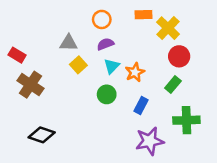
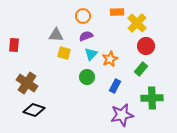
red rectangle: (17, 55) -> (14, 45), turned 64
yellow square: (78, 65) -> (64, 53), turned -32
brown cross: (31, 85) -> (27, 83), moved

